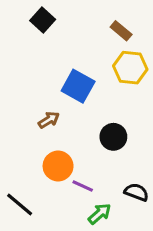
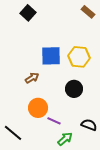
brown rectangle: (121, 31) -> (88, 12), moved
yellow hexagon: (130, 68) -> (79, 57), moved
blue square: (78, 86) -> (51, 56), turned -30

